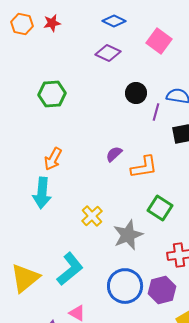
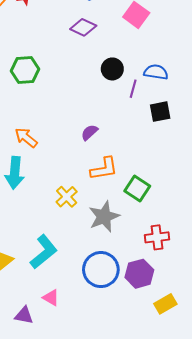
orange arrow: (53, 159) -> (26, 138), turned 100
orange L-shape: (144, 167) -> (104, 169), moved

